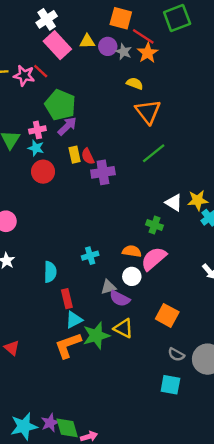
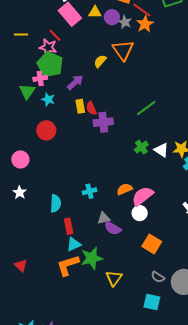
pink star: (24, 75) -> (48, 47), moved
yellow semicircle: (135, 83) -> (100, 61), moved, turned -72
green pentagon: (60, 105) -> (50, 64), moved
orange triangle: (148, 112) -> (123, 50), moved
pink cross: (37, 130) -> (40, 78), moved
red circle: (43, 172) -> (46, 130), moved
green cross: (155, 225) -> (141, 147), moved, turned 32
orange semicircle: (132, 251) -> (125, 189), turned -35
white circle: (132, 276) -> (140, 213), moved
yellow triangle: (123, 328) -> (114, 278), moved, turned 36

